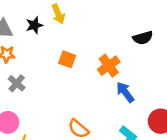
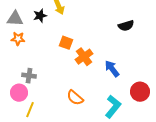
orange cross: (109, 66) -> (84, 57), moved
gray cross: (17, 83) -> (29, 76), moved, turned -32

